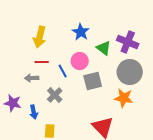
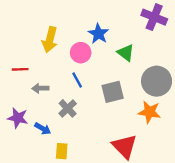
purple cross: (128, 42) -> (154, 17), moved
pink circle: (80, 61) -> (81, 53), moved
red line: (42, 62) -> (20, 69), moved
blue arrow: (34, 112) -> (43, 129), turned -48

